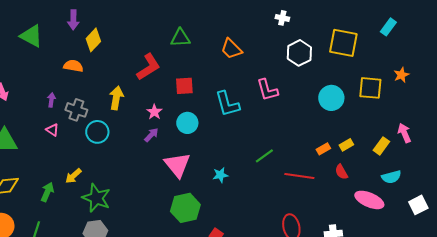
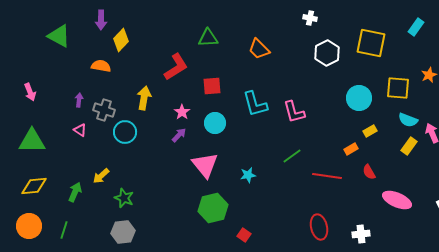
pink L-shape: (267, 90) -> (294, 112), moved
yellow rectangle: (346, 145) -> (370, 131), moved
cyan semicircle: (391, 177) -> (408, 120), moved, turned 36
green star: (96, 198) -> (124, 198), size x0.7

